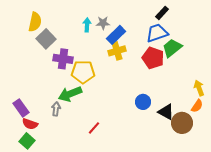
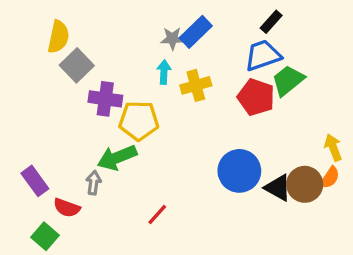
cyan arrow: (87, 25) -> (164, 72), moved
blue rectangle: (116, 35) -> (196, 32), moved
blue circle: (143, 102) -> (239, 171), size x1.6
brown circle: (182, 123) -> (305, 184), moved
red semicircle: (30, 124) -> (67, 208), moved

